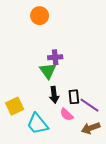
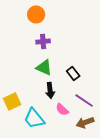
purple cross: (55, 57) -> (43, 42), moved
green triangle: (48, 71) -> (44, 68), turned -30
black rectangle: (74, 97) -> (73, 74), moved, turned -32

